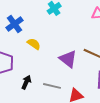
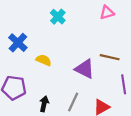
gray line: (52, 86) -> (73, 102), turned -66

